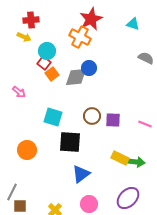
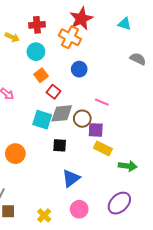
red cross: (31, 20) -> (37, 25), moved
red square: (44, 63) -> (53, 92), moved
gray diamond: (76, 77) -> (62, 113), moved
purple square: (113, 120) -> (96, 130), moved
pink line: (145, 124) -> (102, 102), moved
black square: (70, 142) -> (60, 145), size x0.6
yellow rectangle: (120, 158) -> (103, 148), moved

